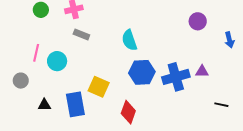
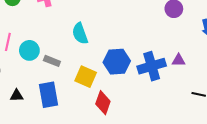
gray rectangle: (81, 34) -> (52, 61), moved
cyan semicircle: (129, 40) -> (80, 33), moved
yellow square: (99, 87) -> (86, 77), moved

